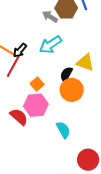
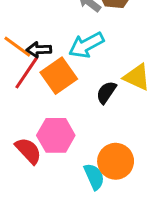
black arrow: (20, 50) -> (39, 50), turned 42
orange square: (37, 84) -> (59, 76), moved, size x1.6
orange circle: (72, 90) -> (116, 161), moved

